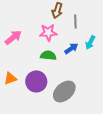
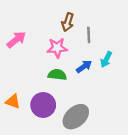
pink arrow: (13, 37) -> (16, 40), moved
orange triangle: (10, 78) -> (13, 101), turned 40

